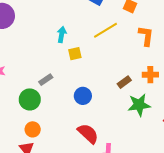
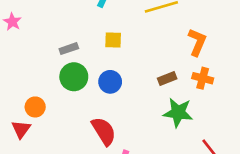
orange L-shape: (146, 36) -> (197, 42), moved
yellow square: (75, 54) -> (113, 40), moved
green circle: (30, 99) -> (74, 77), moved

